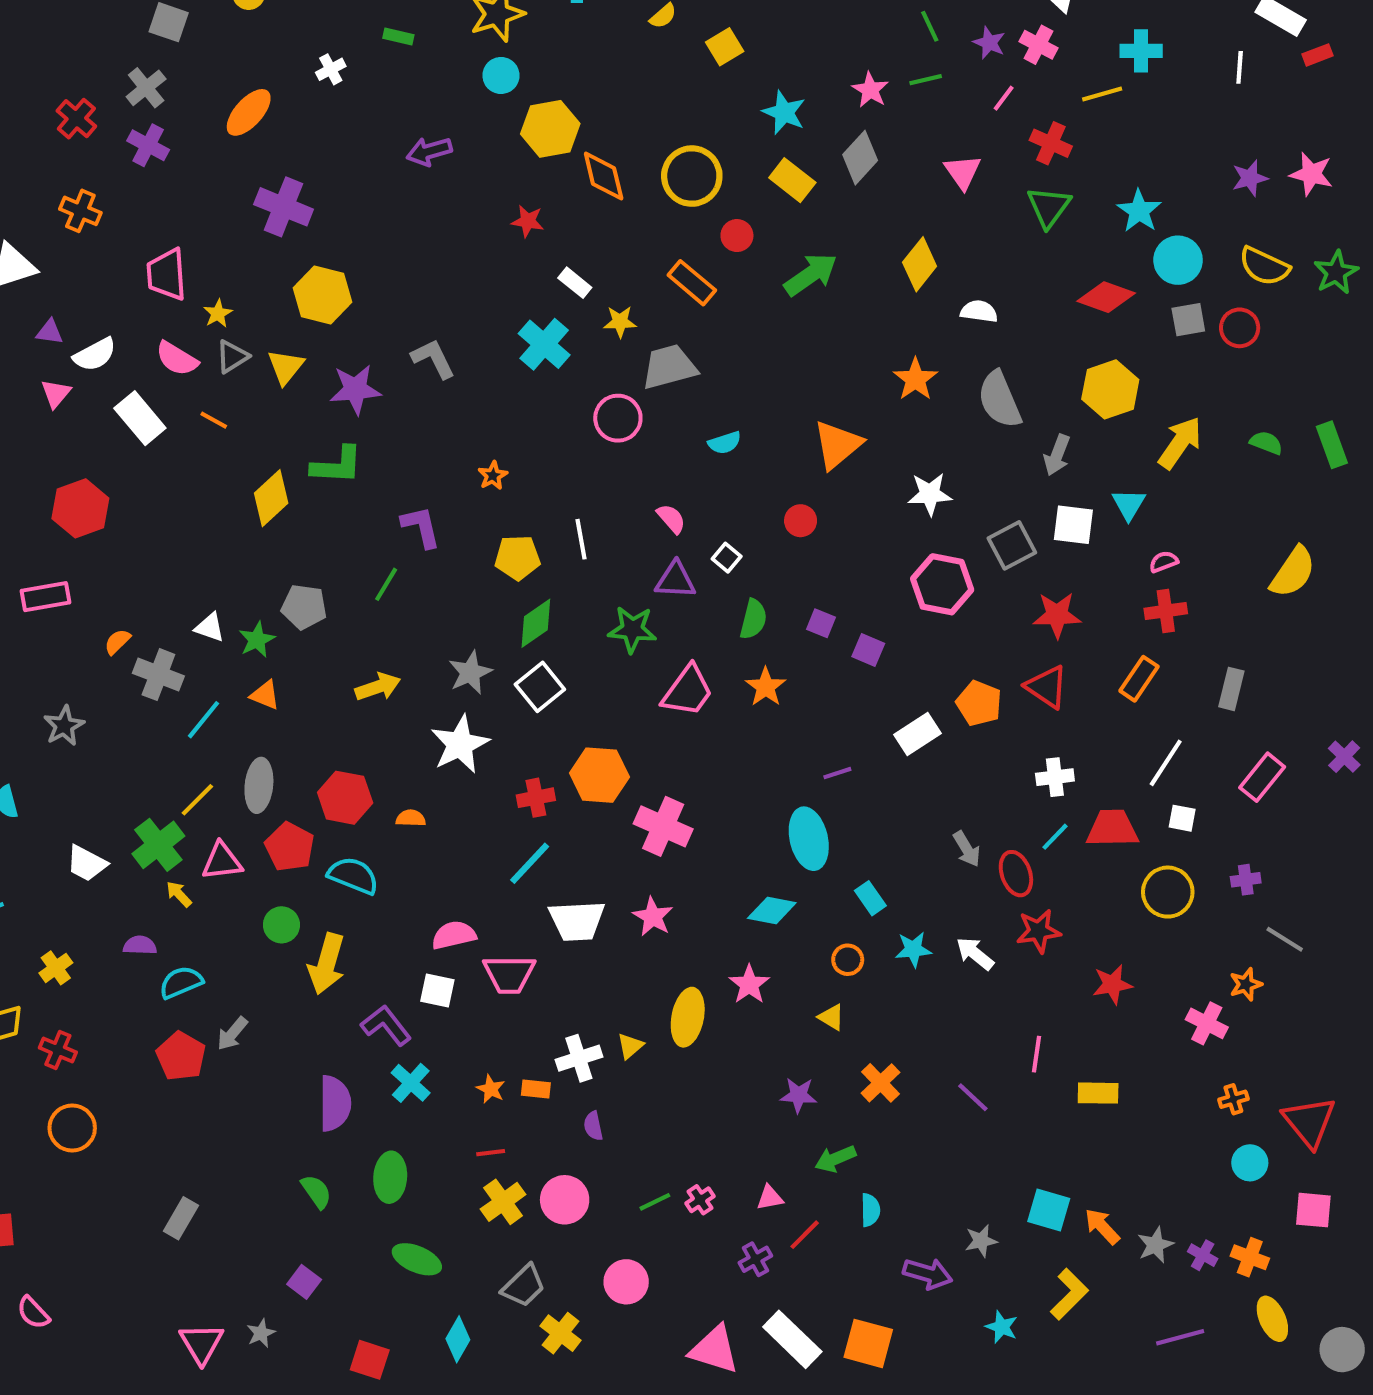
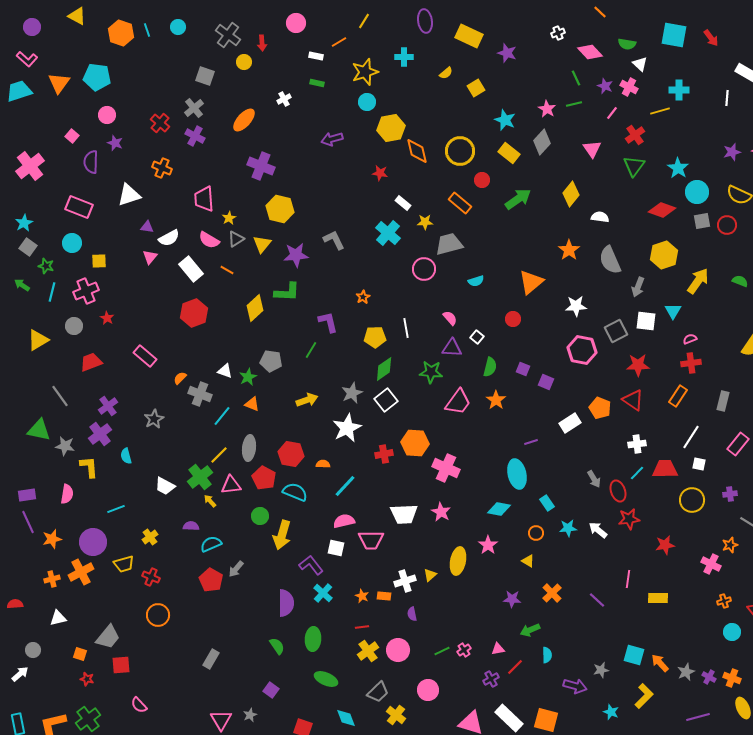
red cross: (1051, 143) -> (635, 135), turned 30
red hexagon: (80, 508) -> (194, 313), moved
pink rectangle: (46, 597) -> (145, 356), turned 50
cyan line: (530, 863) -> (345, 486), moved
cyan diamond: (458, 1339) -> (346, 718), turned -50

